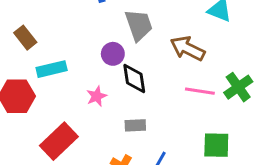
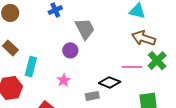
brown arrow: (188, 48) -> (144, 38), moved
cyan rectangle: (52, 69) -> (31, 66), turned -54
black diamond: (134, 79) -> (110, 82), moved, turned -50

